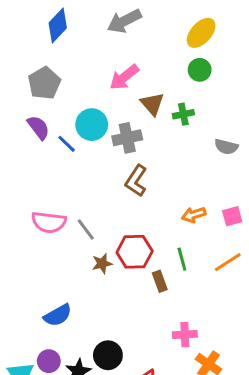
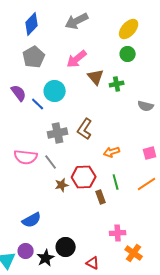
gray pentagon: (44, 83) -> (34, 57), moved
gray cross: (127, 138) -> (58, 133), moved
orange arrow: (194, 215) -> (112, 152), moved

